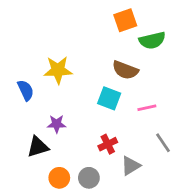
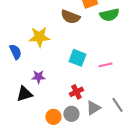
brown semicircle: (125, 70) -> (70, 17), moved
gray line: (163, 143) -> (117, 105), moved
orange circle: (59, 178) -> (53, 117), moved
gray circle: (89, 178) -> (71, 114), moved

